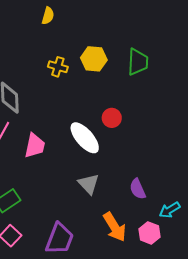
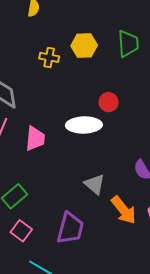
white ellipse: (85, 138) -> (84, 125), turned -44
gray triangle: (89, 184) -> (95, 184), moved

